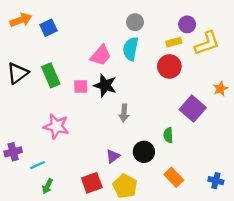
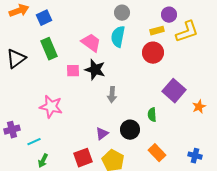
pink trapezoid: (101, 55) -> (91, 43), turned -95
green rectangle: (51, 75) -> (49, 49), moved
orange star: (220, 89) -> (199, 107), moved

